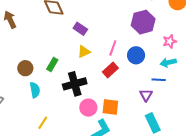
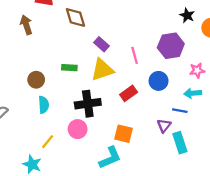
pink line: (113, 48) -> (135, 55), moved, turned -42
yellow triangle: (84, 52) -> (102, 70), size x1.6
green rectangle: (52, 64) -> (69, 68), moved, turned 56
pink circle: (88, 108) -> (78, 129), moved
cyan rectangle: (153, 123) -> (180, 143), moved

